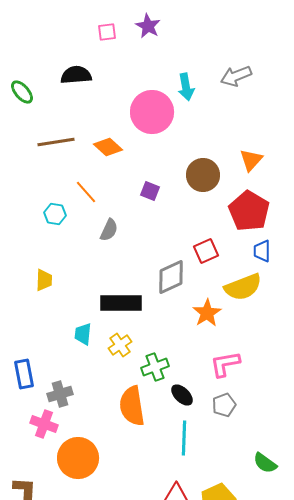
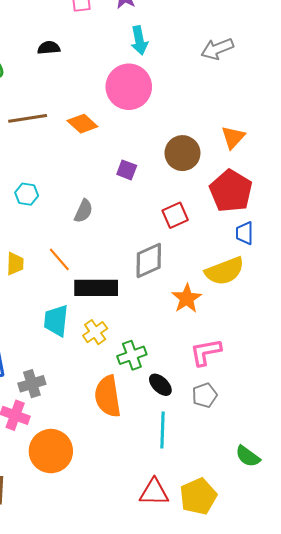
black semicircle: (76, 75) -> (49, 48), size x0.7
cyan arrow: (186, 87) -> (139, 40), moved
orange line: (86, 192) -> (59, 259), moved
red square: (206, 251) -> (175, 215), moved
cyan trapezoid: (83, 334) -> (56, 321), size x1.4

